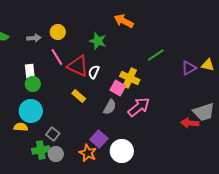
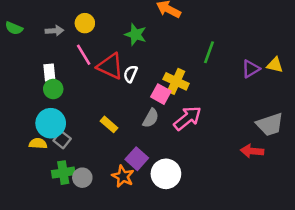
green line: (156, 55) -> (209, 52), turned -36
yellow rectangle: (79, 96) -> (109, 124), moved
red arrow: (190, 123) -> (252, 151), moved
gray square: (53, 134) -> (62, 140), moved

